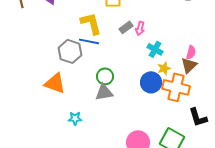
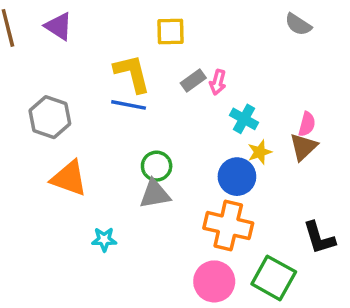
gray hexagon: (70, 51) -> (50, 117), moved
orange cross: (176, 87) -> (228, 226), moved

